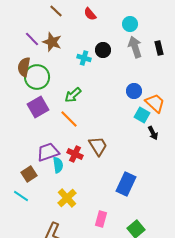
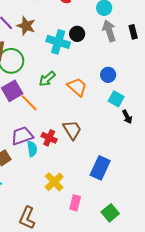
cyan cross: (84, 58) -> (58, 42), size x1.6
orange trapezoid: (155, 103) -> (77, 87), moved
orange line: (69, 119) -> (29, 103), moved
yellow cross: (67, 198) -> (54, 182), moved

